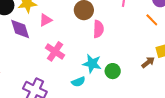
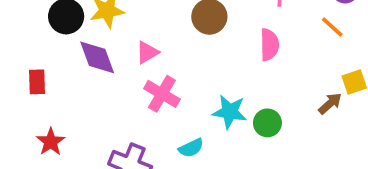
pink triangle: (46, 20) -> (147, 52), moved
pink semicircle: (98, 29) -> (269, 45), moved
cyan semicircle: (78, 82) -> (191, 148), moved

